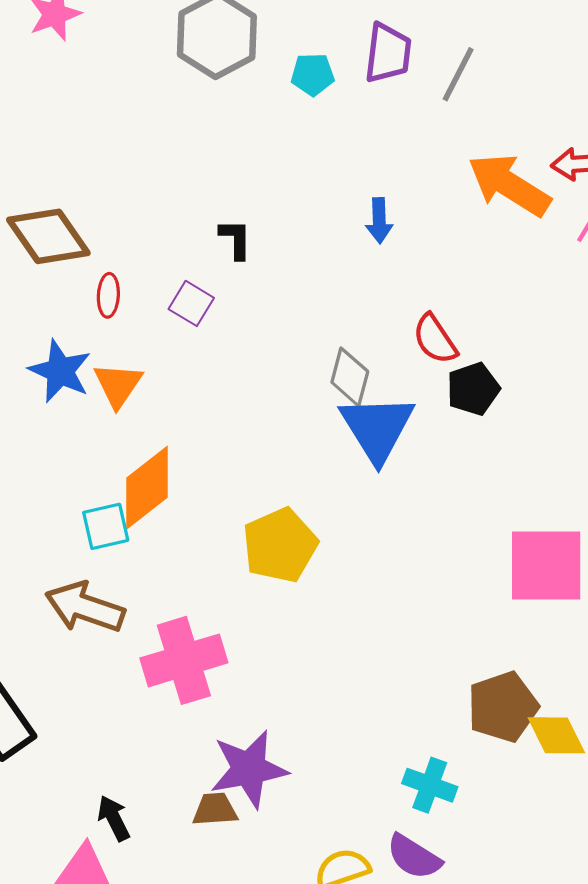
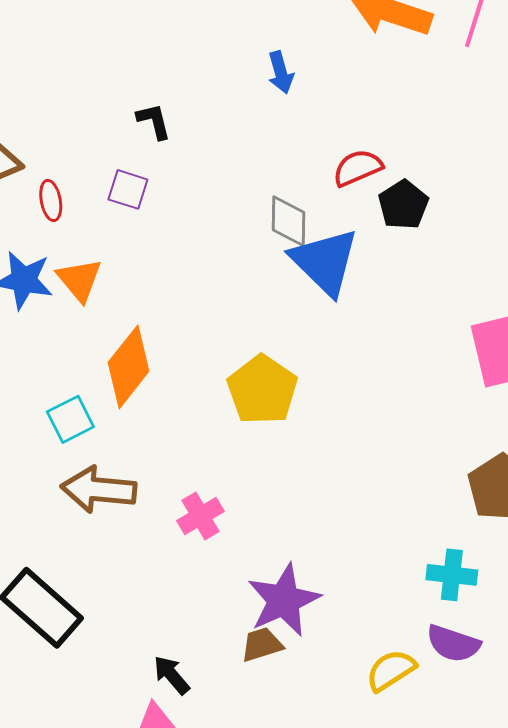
red semicircle: (435, 339) -> (358, 168), turned 114
cyan square: (106, 526) -> (70, 419), moved
pink cross: (184, 660) -> (200, 516), size x0.6

